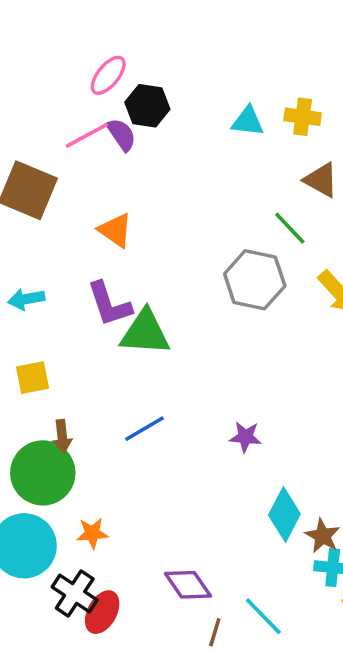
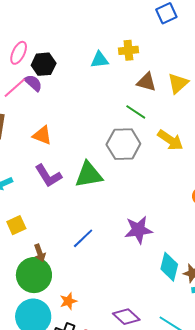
green triangle: (145, 332) -> (89, 175), moved
purple star: (245, 437) -> (138, 230), size x1.6

